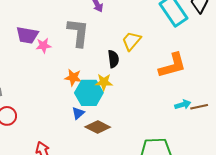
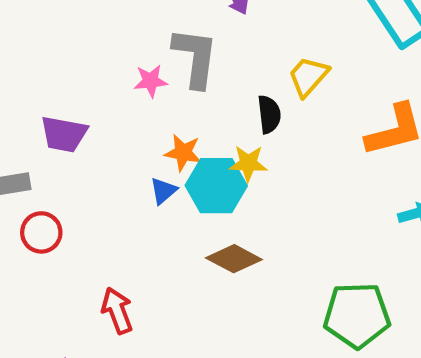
purple trapezoid: (27, 35) -> (64, 134), moved
pink star: (43, 46) -> (151, 81), moved
blue triangle: (78, 113) -> (163, 191), moved

